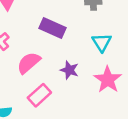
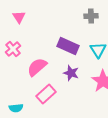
purple rectangle: (53, 28) -> (68, 46), moved

